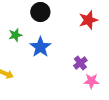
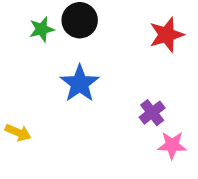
green star: (15, 35) -> (42, 29), moved

